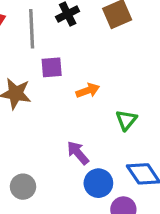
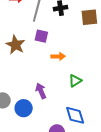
blue circle: (98, 183) -> (24, 108), moved

